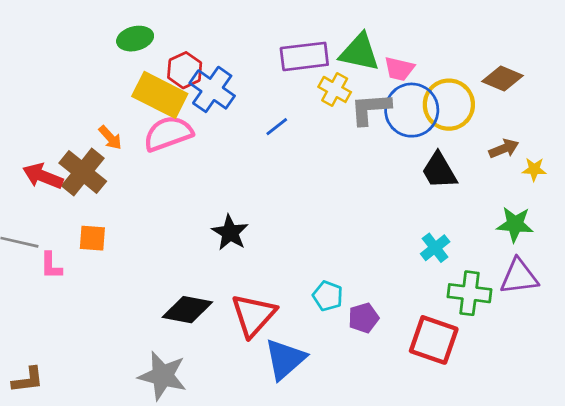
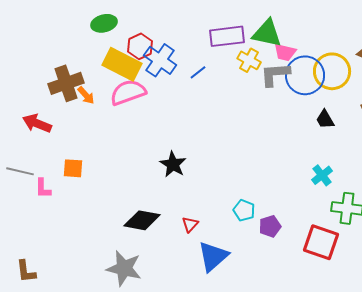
pink trapezoid: (399, 69) -> (285, 52), moved
blue line: (277, 127) -> (198, 72), moved
black trapezoid: (439, 171) -> (325, 119), size x0.7
brown cross: (83, 172) -> (66, 83), moved, turned 32
red triangle: (253, 315) -> (190, 224), size x0.5
brown L-shape: (28, 380) -> (26, 271), turned 90

